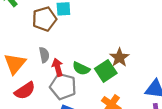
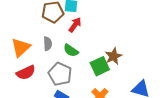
red arrow: (58, 67) -> (75, 25), moved, turned 42
green semicircle: (81, 69) -> (71, 50), moved

